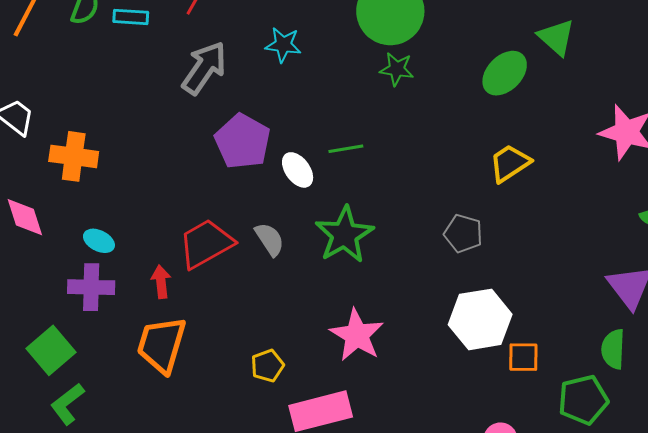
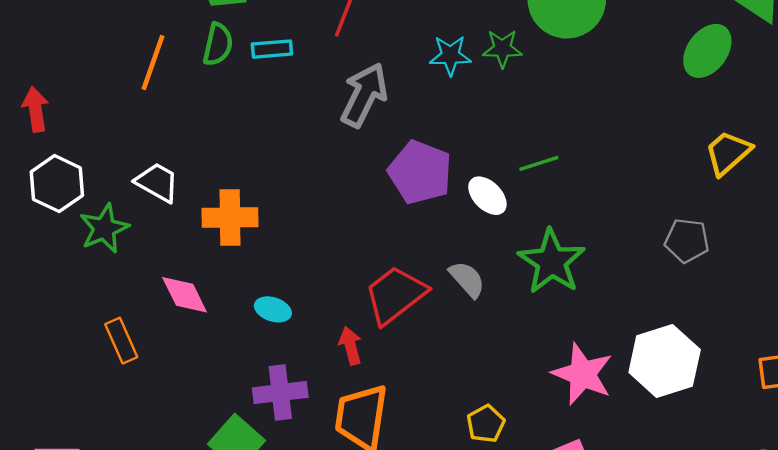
green star: (397, 69) -> (502, 49), moved
purple cross: (91, 287) -> (280, 393), moved
white hexagon: (480, 319) -> (665, 361), moved

